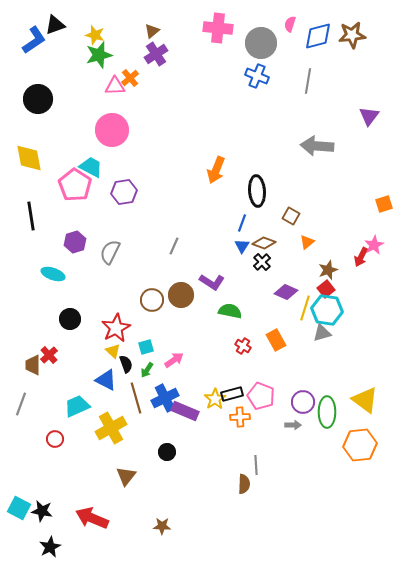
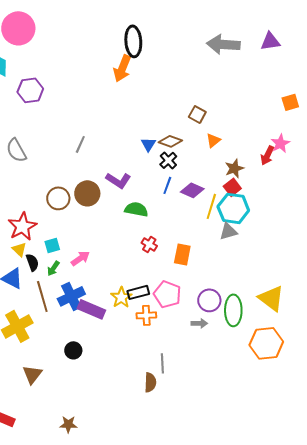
purple triangle: (369, 116) -> (270, 41), moved, turned 45
black ellipse: (257, 191) -> (133, 41), moved
blue line: (242, 223) -> (167, 185), moved
gray semicircle: (110, 252) -> (16, 150), turned -55
orange rectangle: (276, 340) -> (182, 254), moved, turned 40

